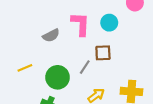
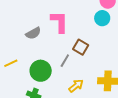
cyan circle: (109, 23) -> (102, 18), moved
brown square: (103, 53) -> (81, 47), turned 35

